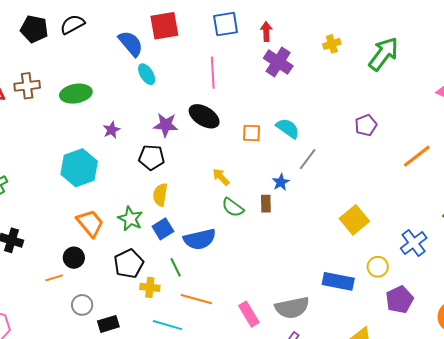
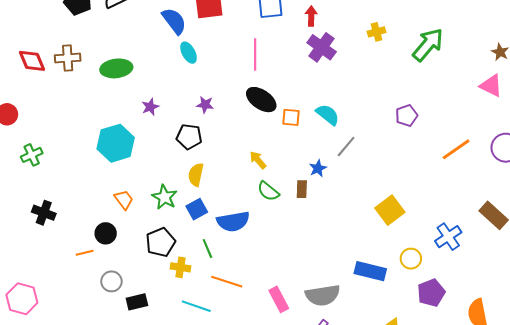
black ellipse: (204, 116) -> (261, 100), moved
purple star: (166, 125) -> (205, 105), size x0.7
orange trapezoid: (90, 223) -> (124, 200), size x0.7

